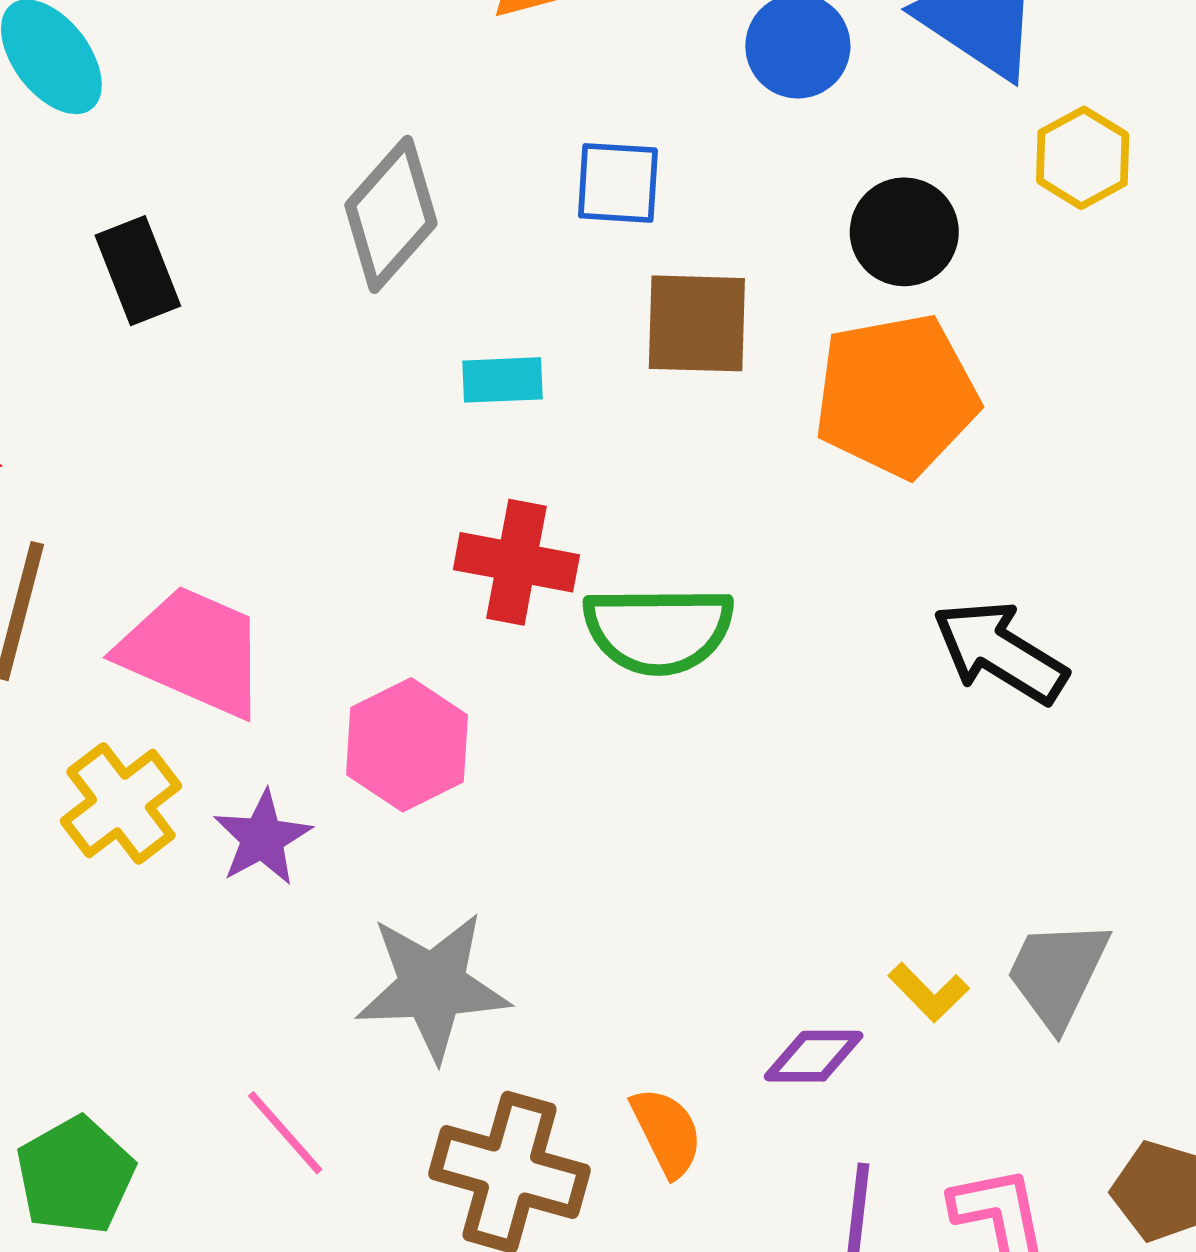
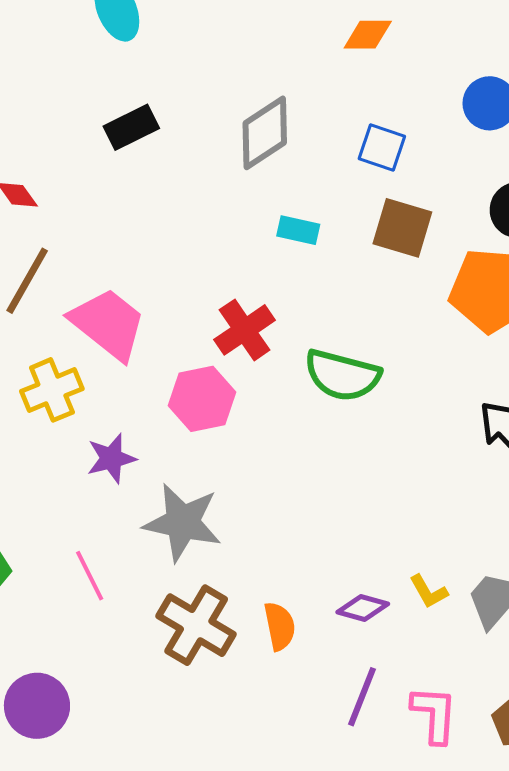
black rectangle: (138, 271) -> (131, 127), turned 70
red cross: (516, 562) -> (245, 330), moved, turned 30
purple star: (262, 838) -> (111, 458), moved

